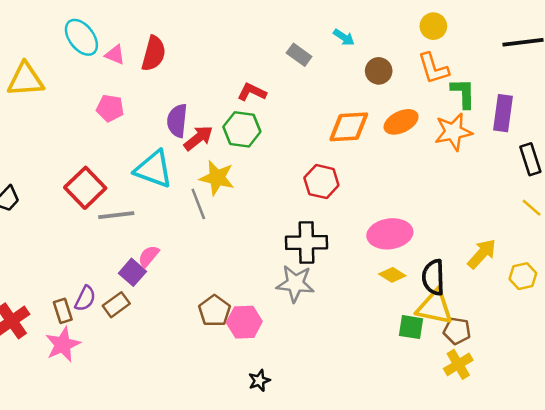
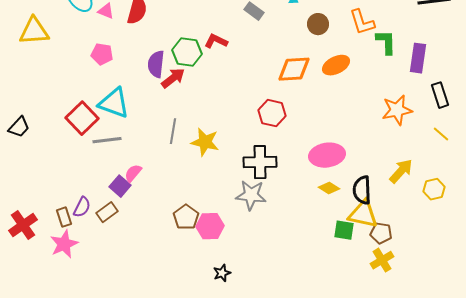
green hexagon: (242, 129) -> (187, 52), moved
orange star: (453, 132) -> (397, 110), moved
cyan triangle: (154, 169) -> (114, 103), moved
yellow star: (217, 178) -> (205, 142), moved
gray line: (198, 204) -> (173, 131), turned 30

